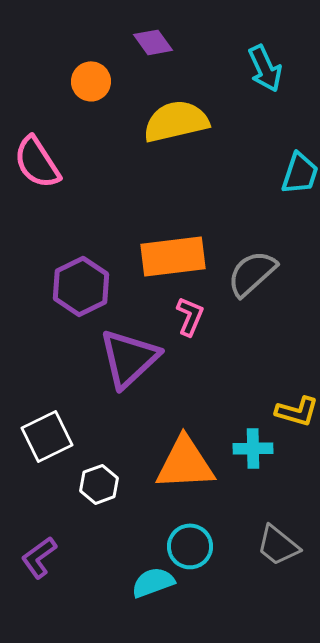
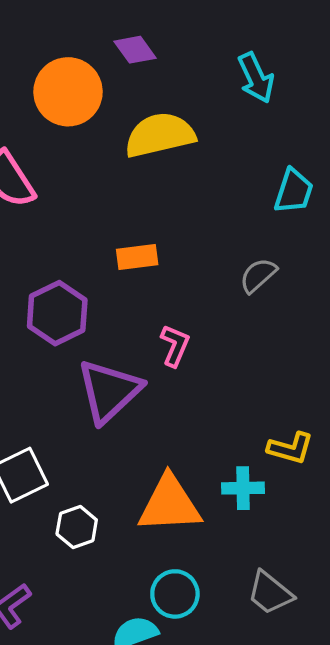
orange circle: (91, 81) -> (68, 92), size x1.6
orange rectangle: (173, 256) -> (137, 257), moved, size x0.6
gray semicircle: (252, 273) -> (258, 275), moved, size x0.7

